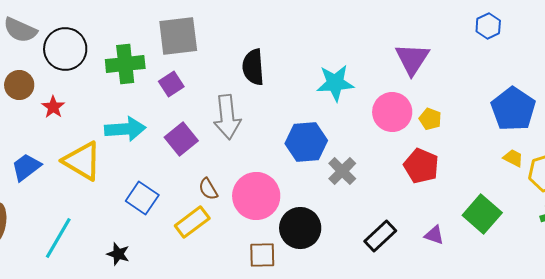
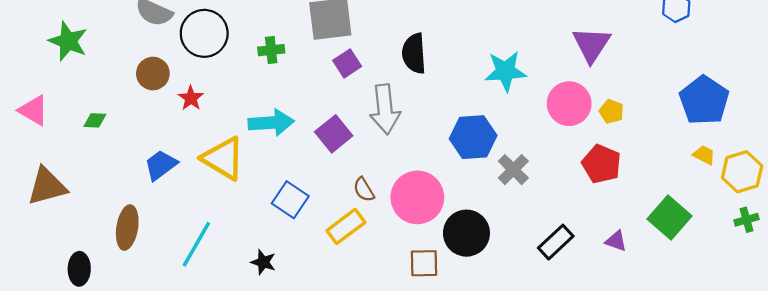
green cross: (125, 64) -> (271, 50), size x0.6
purple square: (171, 84) -> (347, 63), moved

